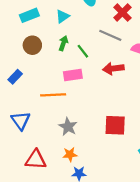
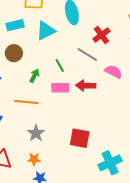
cyan triangle: (63, 16) -> (46, 31), size x1.5
green arrow: (63, 43) -> (34, 76), moved
pink rectangle: (73, 75) -> (60, 88), moved

